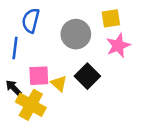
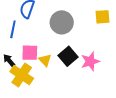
yellow square: (111, 18) -> (102, 17), moved
pink star: (118, 46) -> (90, 61), moved

